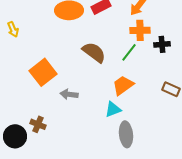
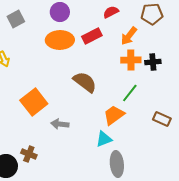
black cross: (162, 44) -> (153, 62), moved
green line: (129, 52) -> (130, 93), moved

